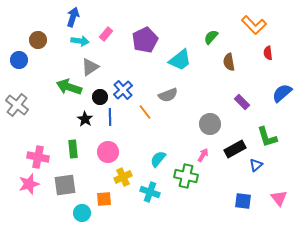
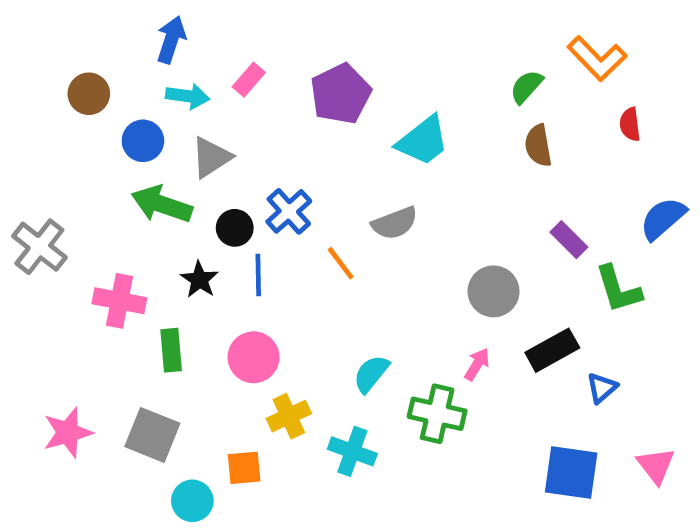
green semicircle: (211, 37) -> (526, 87), moved
blue circle: (19, 60) -> (143, 141), moved
green L-shape: (267, 137) -> (618, 289), moved
pink cross: (38, 157) -> (119, 301), moved
gray square: (65, 185) -> (152, 435), turned 30
blue square: (243, 201) -> (571, 473), size x1.4

